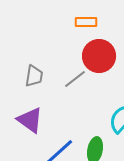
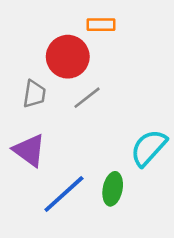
red circle: (99, 56) -> (68, 57), moved

